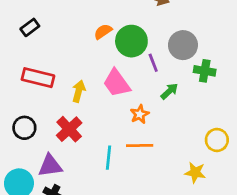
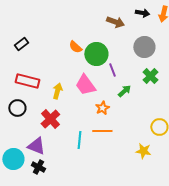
orange semicircle: (103, 32) -> (75, 47), turned -104
gray circle: (183, 45) -> (144, 47), moved
green cross: (205, 71) -> (150, 76), turned 35
black circle: (24, 128) -> (17, 108), moved
purple triangle: (50, 166) -> (36, 146), turned 30

